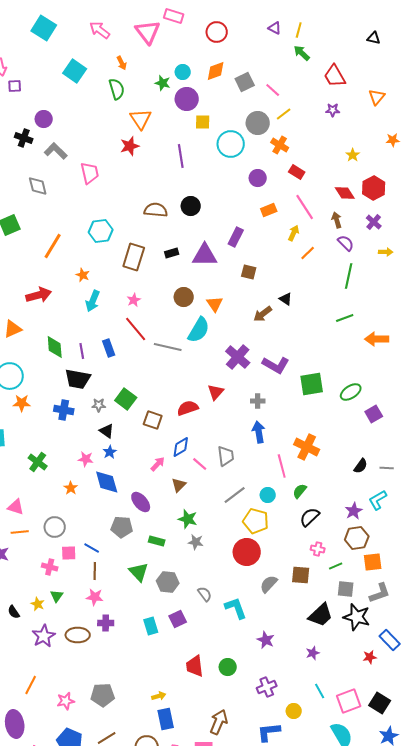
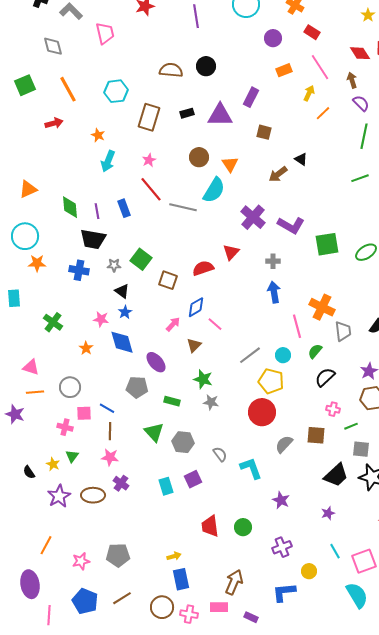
orange line: (53, 246) -> (68, 89), moved, turned -60
red arrow: (39, 295) -> (54, 123), moved, size x0.7
gray trapezoid: (226, 456) -> (343, 331), moved
purple cross: (106, 623) -> (121, 483), turned 35

